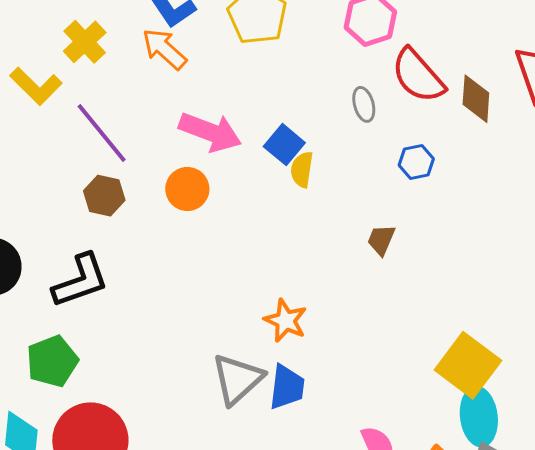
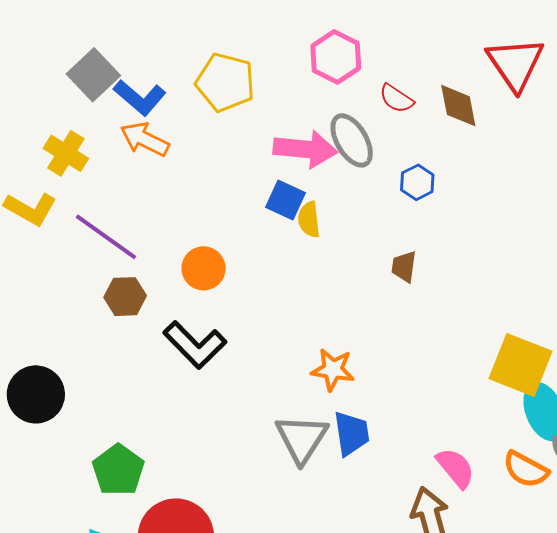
red semicircle: (418, 76) -> (396, 99), size x0.6
gray ellipse: (364, 104) -> (352, 140), size x1.6
pink arrow: (210, 132) -> (305, 149), moved
black L-shape: (81, 281) -> (195, 345), moved, turned 80

